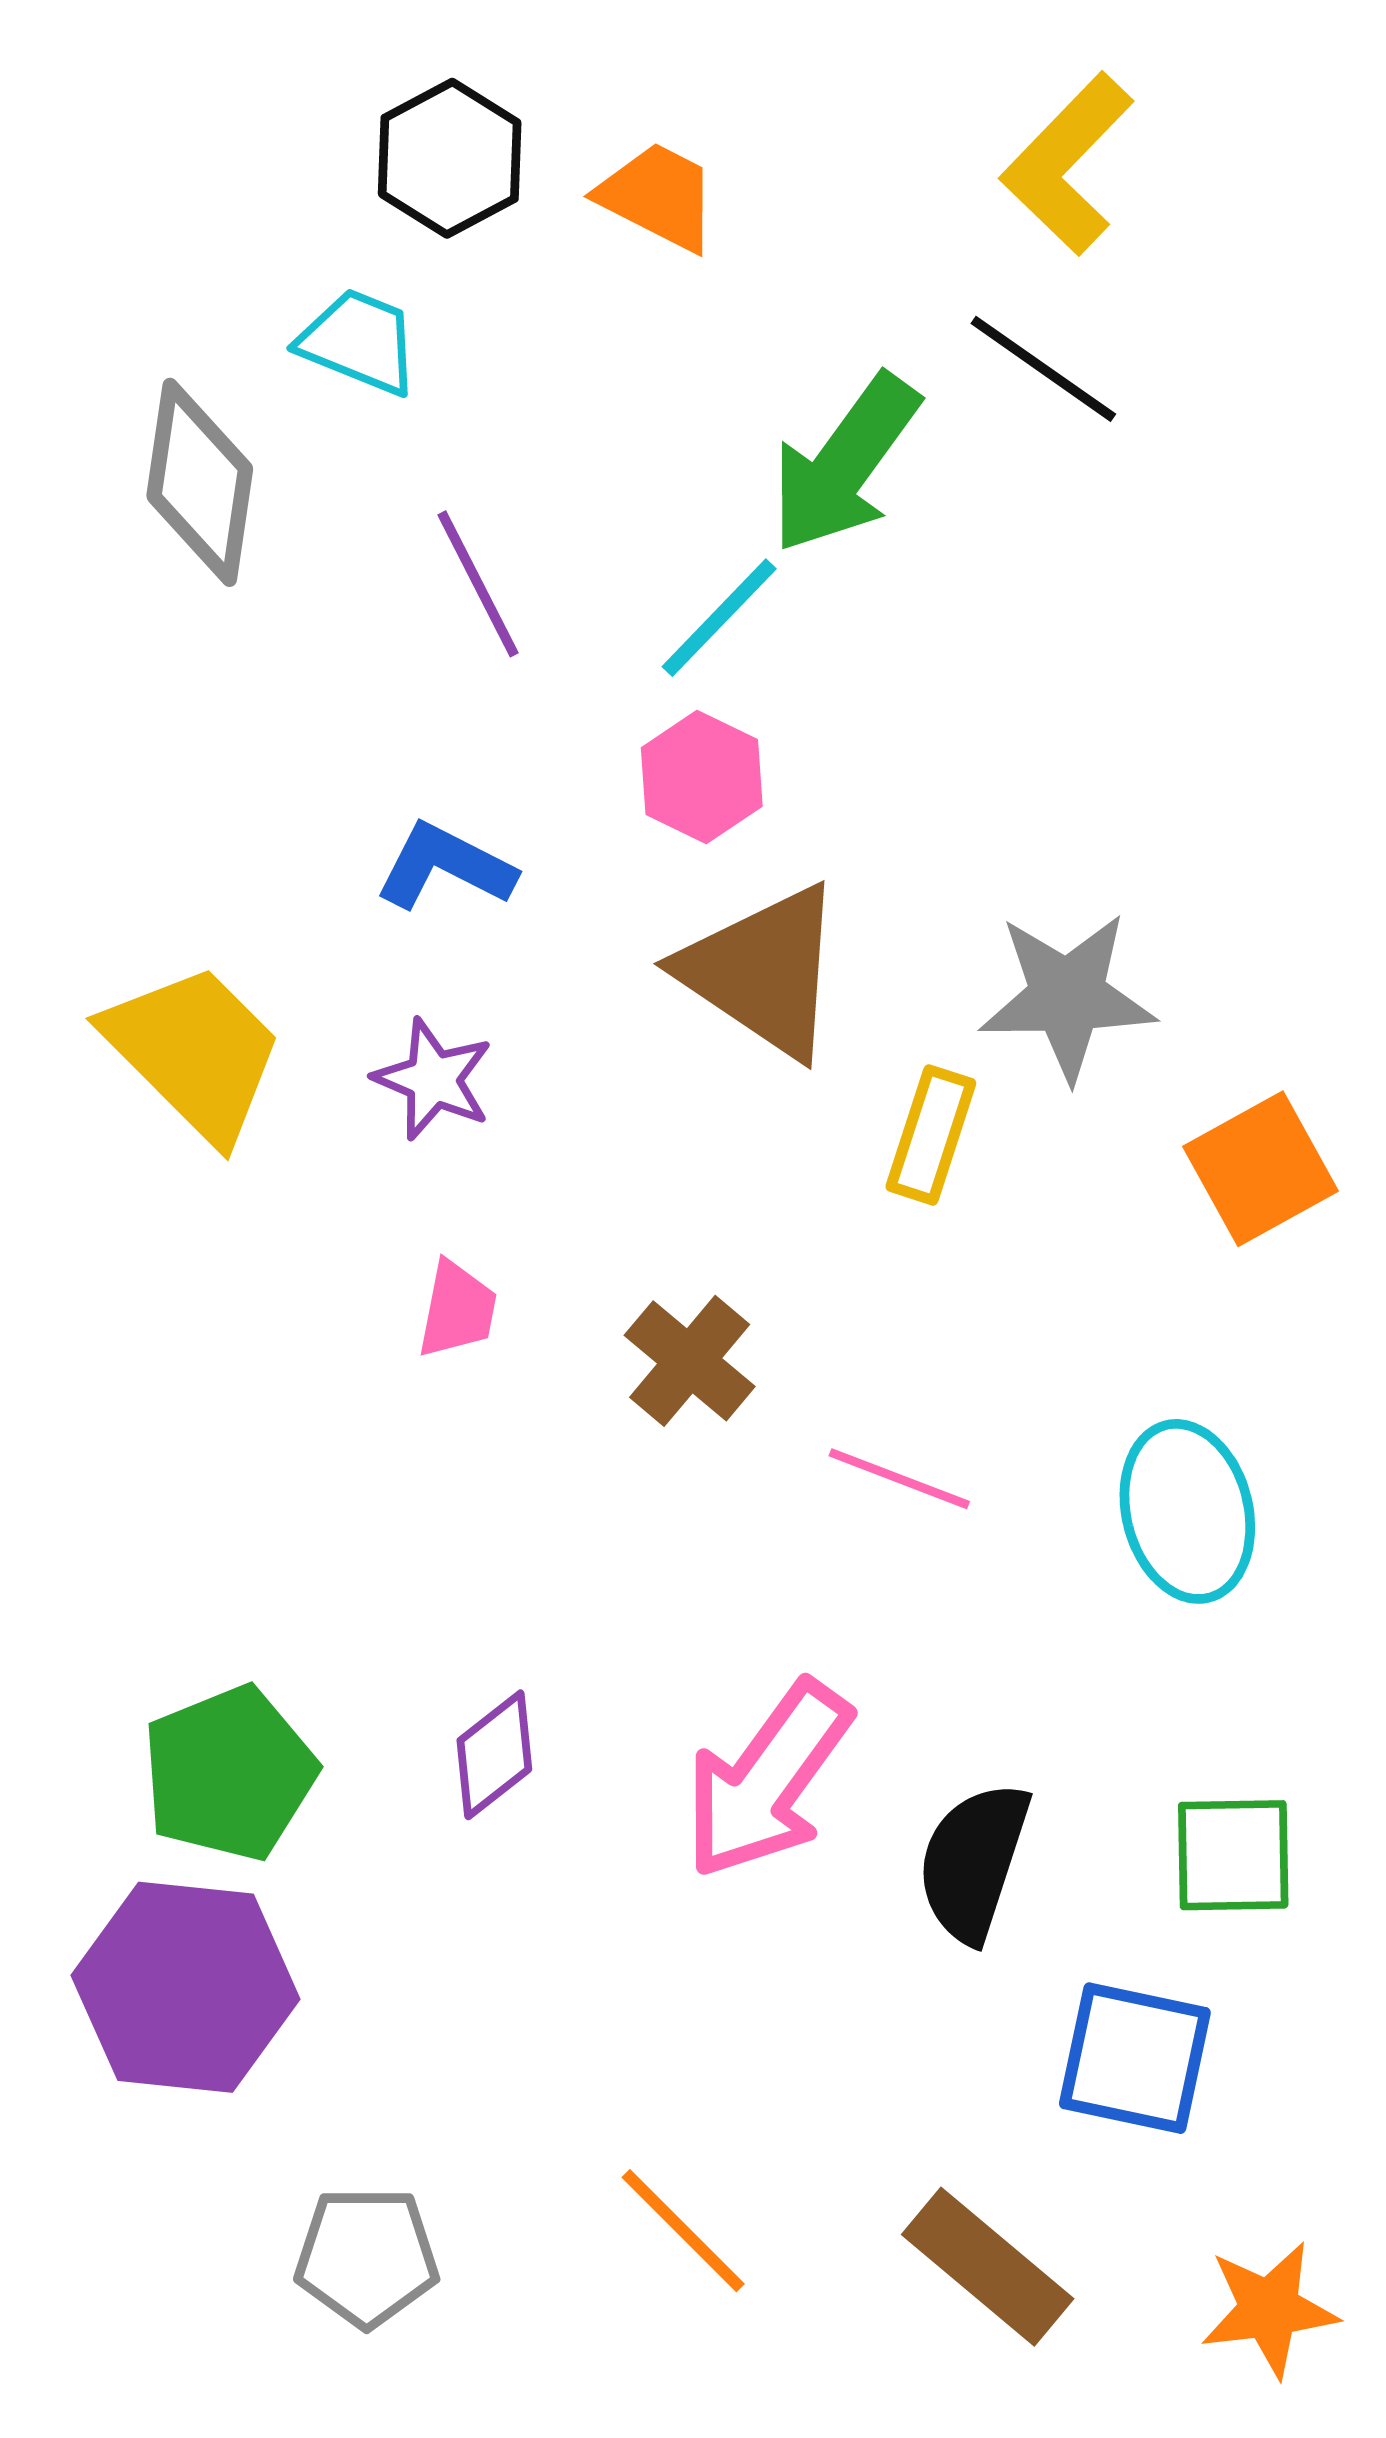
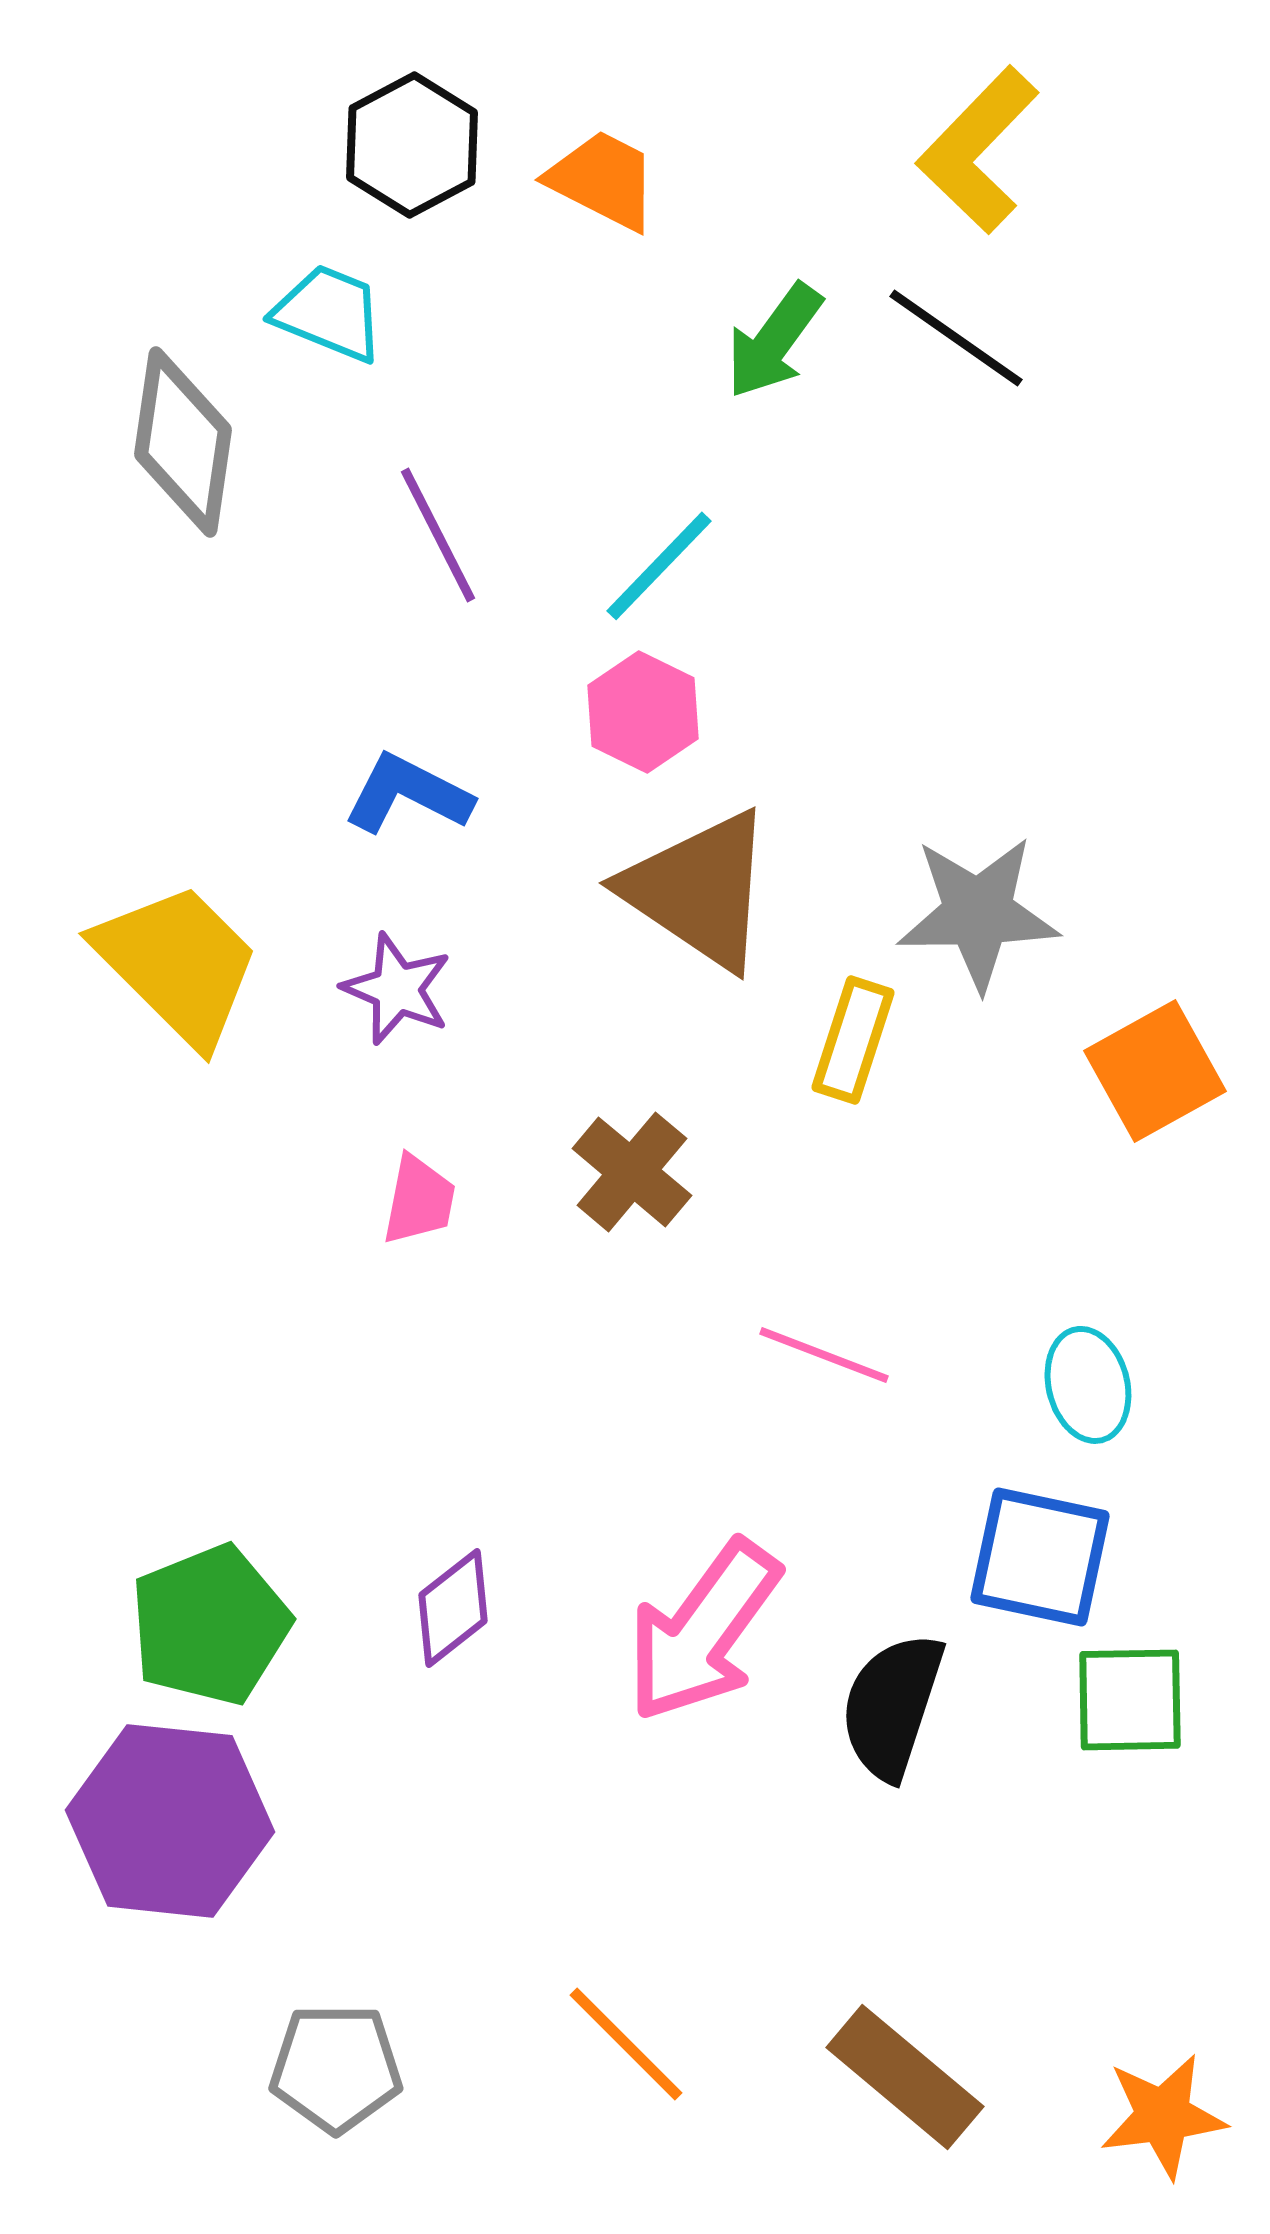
green arrow: (845, 464) -> (774, 341), moved, size x0.7
brown cross: (690, 1361) -> (632, 1172), moved
cyan ellipse: (1187, 1511) -> (1088, 1385), size x0.7
blue square: (1135, 2058) -> (1040, 1557), moved

